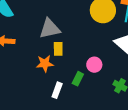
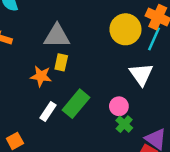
pink circle: (94, 65) -> (119, 106), moved
green rectangle: (78, 79) -> (76, 104), size x1.6

